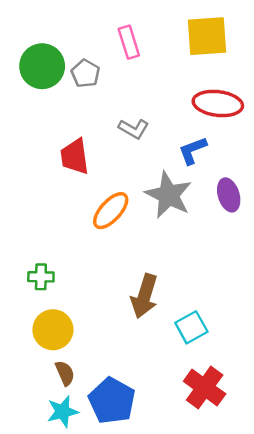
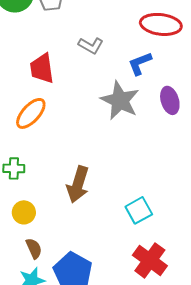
orange ellipse: (111, 211) -> (31, 113), moved
brown arrow: (144, 296) -> (78, 184), moved
yellow circle: (53, 330) -> (24, 212), size x0.7

